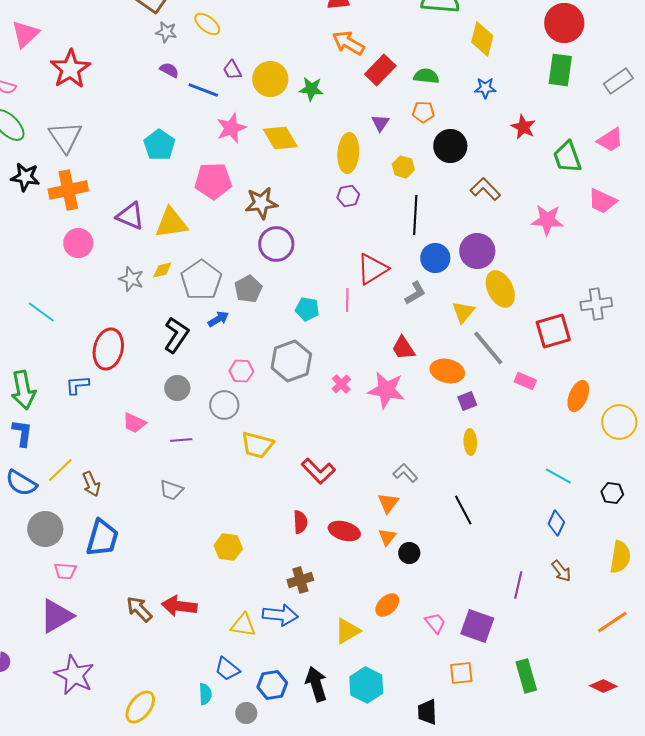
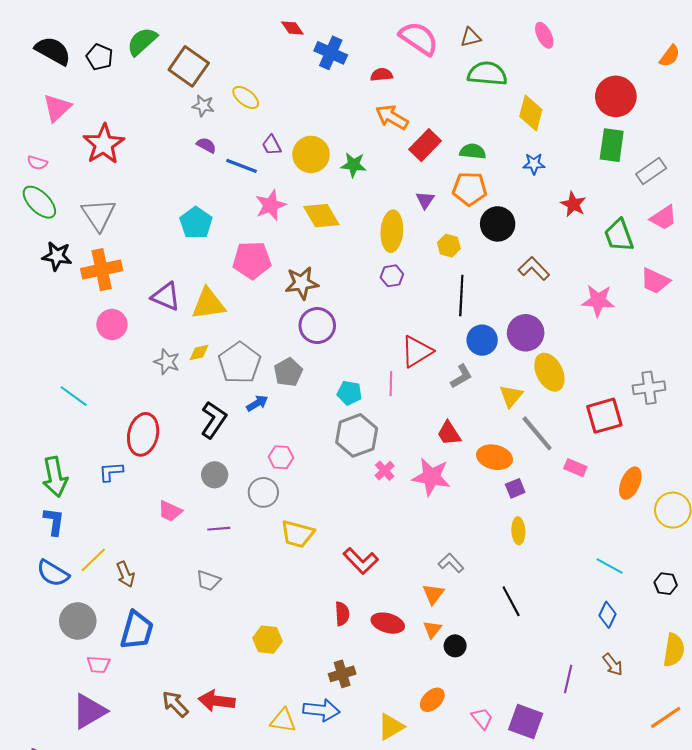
gray rectangle: (618, 81) -> (651, 171), moved
orange pentagon: (423, 112) -> (470, 189), size x1.5
gray hexagon: (291, 361) -> (357, 435), moved

